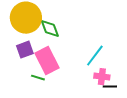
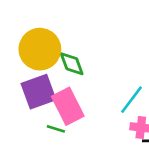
purple square: (25, 50) -> (39, 92), size x1.5

